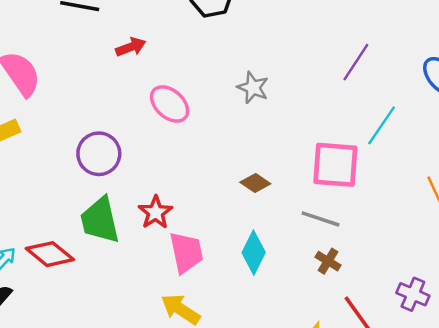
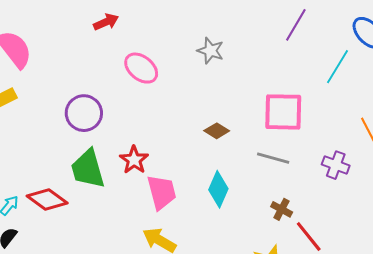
cyan line: (382, 125) -> (338, 67), moved
brown cross: (328, 261) -> (282, 209), moved
purple cross: (413, 294) -> (336, 165), moved

